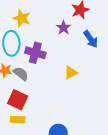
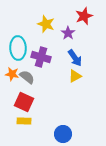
yellow star: (22, 18) -> (46, 24), moved
blue arrow: (91, 39) -> (75, 58), moved

